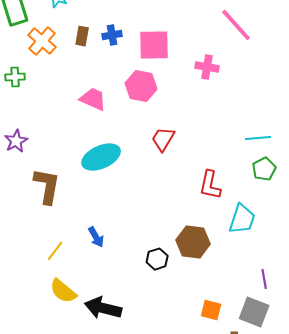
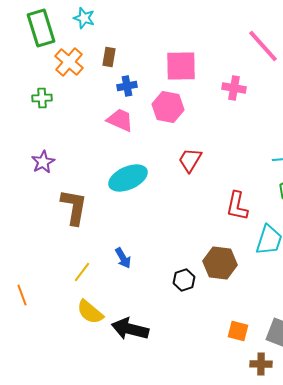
blue cross: (112, 35) -> (127, 86), moved

